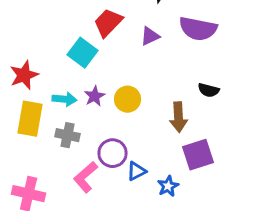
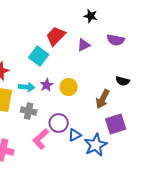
purple semicircle: (198, 29) -> (116, 40), size x0.7
brown arrow: (179, 117) -> (103, 99), turned 30
blue star: (168, 186) -> (96, 145), size x1.6

